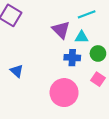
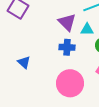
blue cross: (72, 58) -> (67, 47), moved

